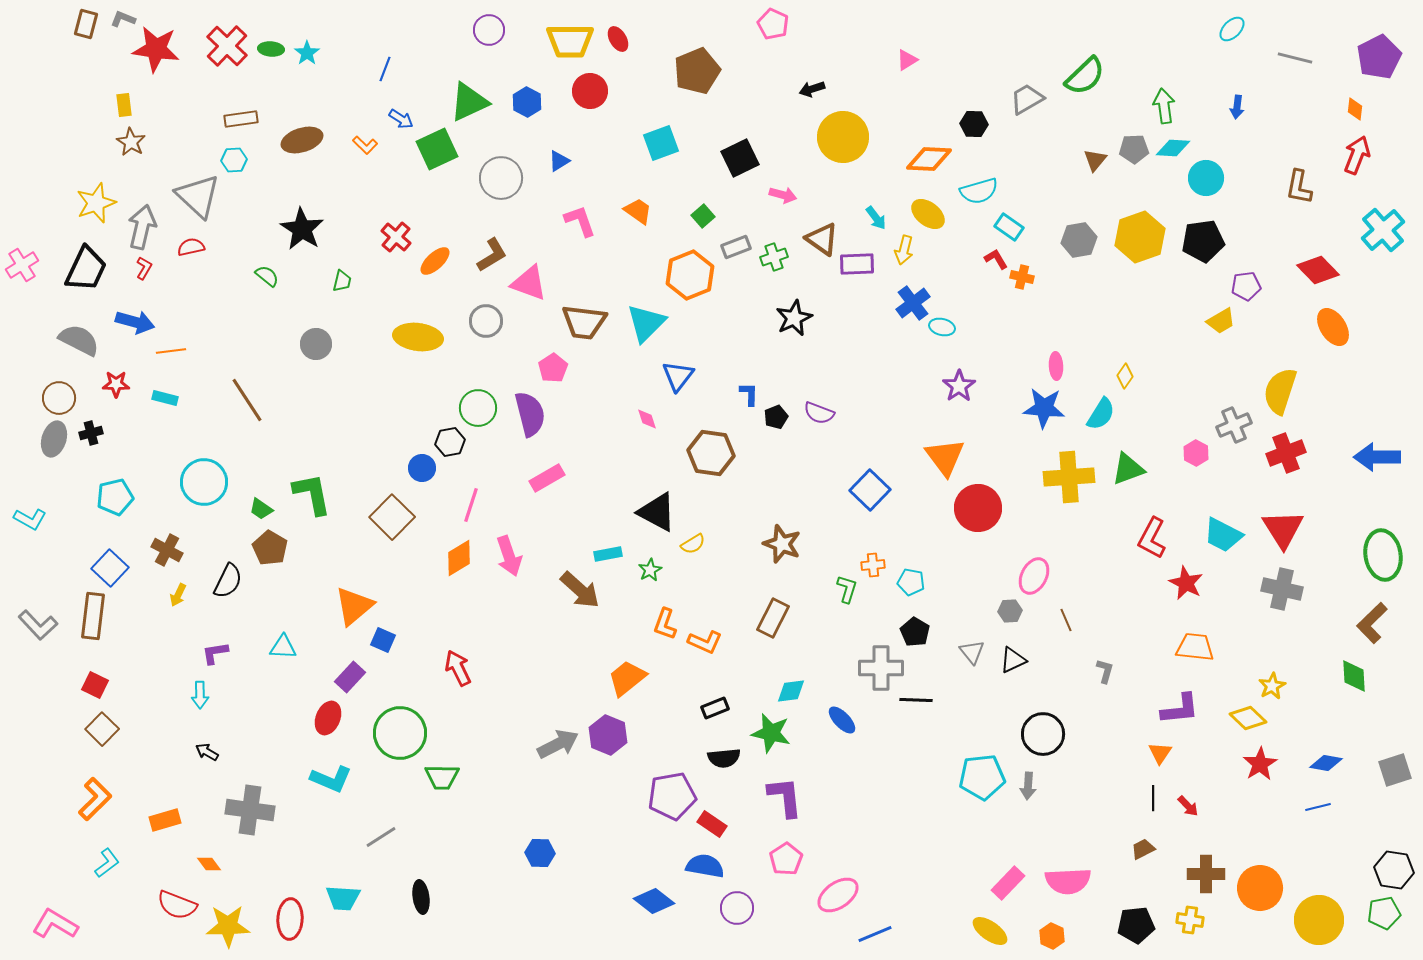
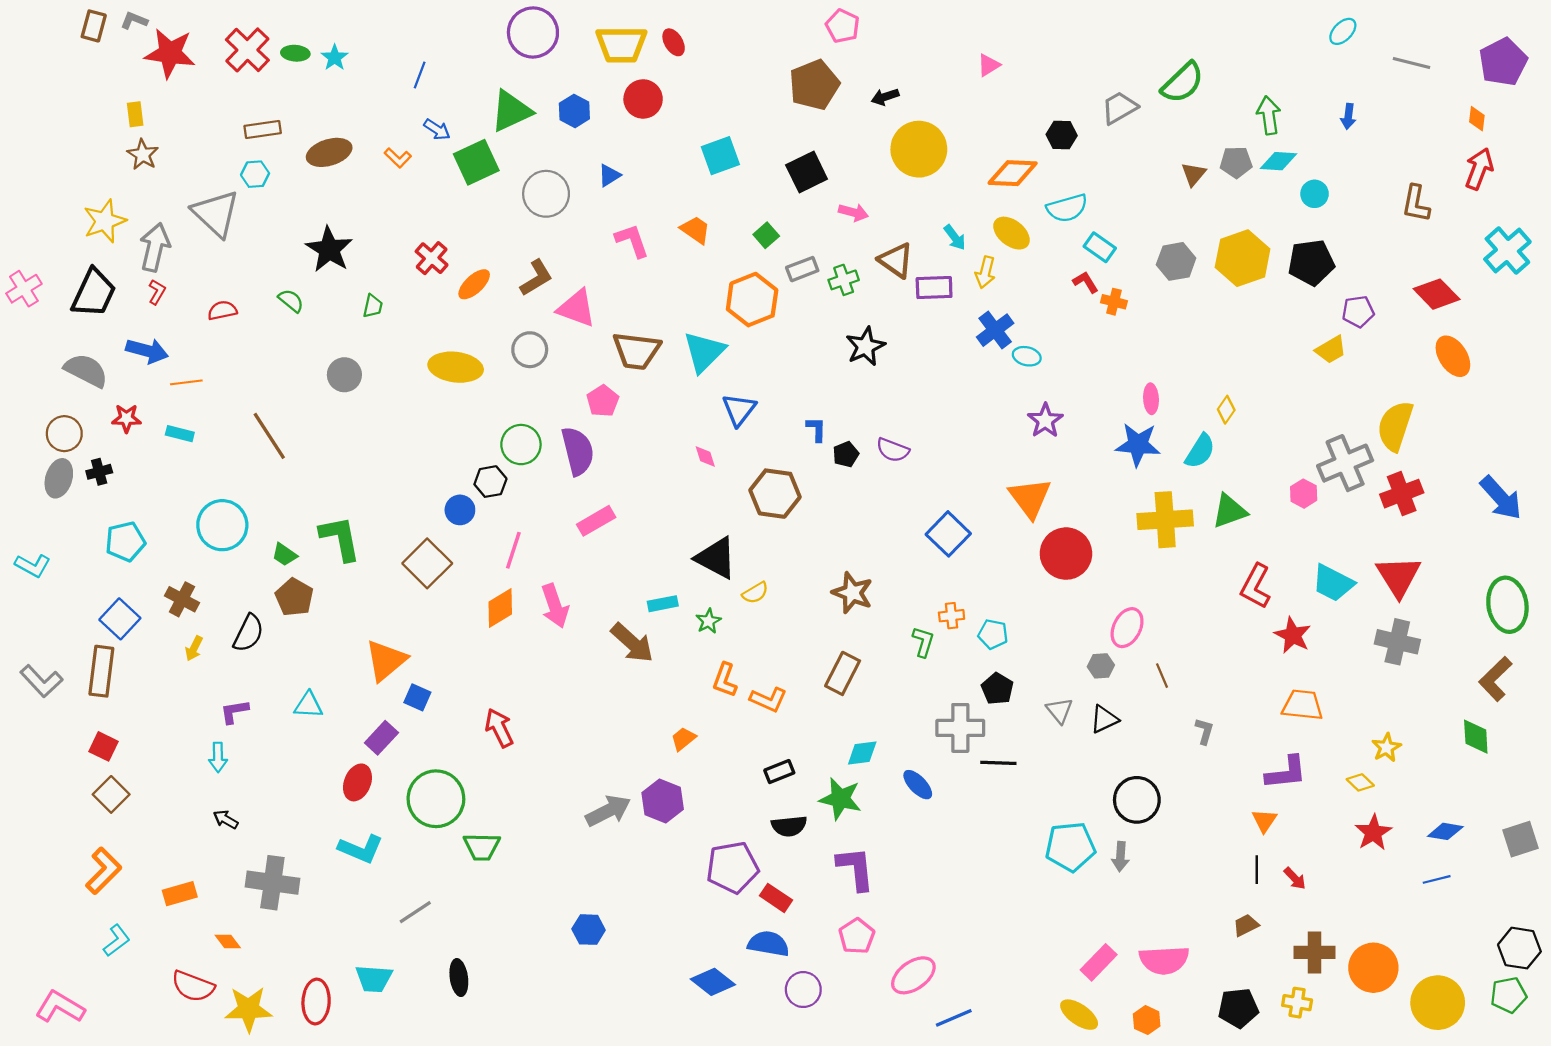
purple circle: (489, 30) -> (533, 32), size x1.5
brown pentagon: (697, 71) -> (814, 85), moved
cyan circle: (1206, 178) -> (1315, 194), size x0.7
red semicircle: (191, 247) -> (222, 310), moved
gray cross: (1234, 425) -> (1345, 463), size x1.4
blue arrow: (1377, 457) -> (1501, 498), turned -132
orange trapezoid: (627, 678) -> (683, 739), size x0.6
yellow diamond: (1248, 718) -> (1360, 782), size x0.7

